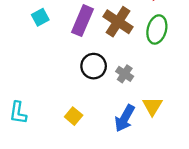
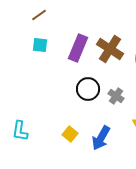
cyan square: (40, 17) -> (40, 45), turned 35
blue arrow: (125, 118) -> (101, 138), moved

